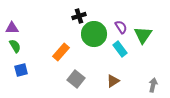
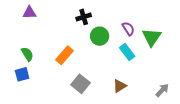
purple triangle: (12, 28) -> (29, 13), moved
green circle: (94, 34) -> (100, 36), size x0.7
green semicircle: (15, 46) -> (27, 54), moved
gray arrow: (153, 85) -> (162, 90), turned 32

